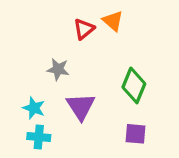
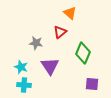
red triangle: (84, 29) -> (60, 32), moved
purple square: (135, 134) -> (92, 84), moved

